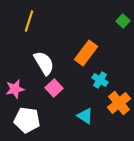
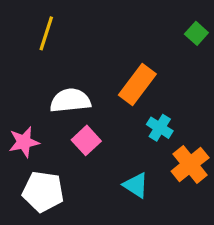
white semicircle: (44, 63) -> (70, 101), turned -65

